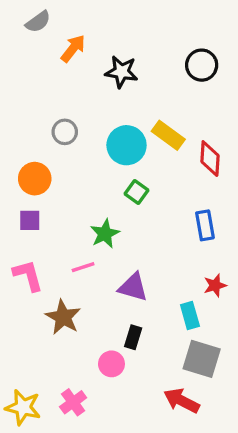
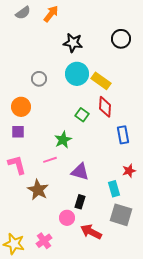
orange arrow: (73, 48) -> (51, 14), moved
cyan circle: (127, 145) -> (77, 74), moved
red diamond: (210, 159) -> (105, 107), moved
red arrow: (182, 401) -> (91, 232), moved

